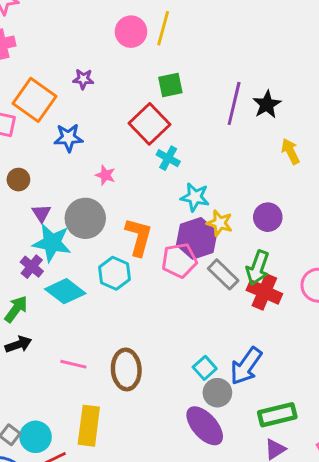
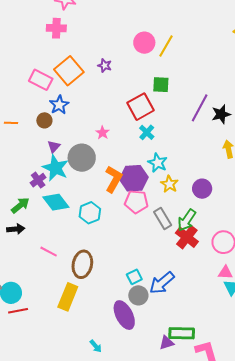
blue star: (68, 138) -> (59, 105), moved, turned 30
purple hexagon: (197, 238) -> (134, 178), moved
cyan hexagon: (114, 273) -> (90, 213), moved
green rectangle: (277, 415) -> (182, 333), moved
yellow rectangle: (89, 426) -> (68, 297), moved

